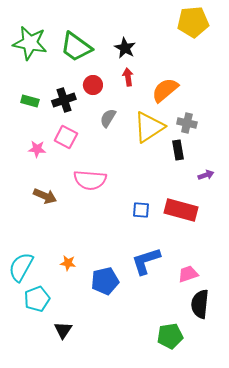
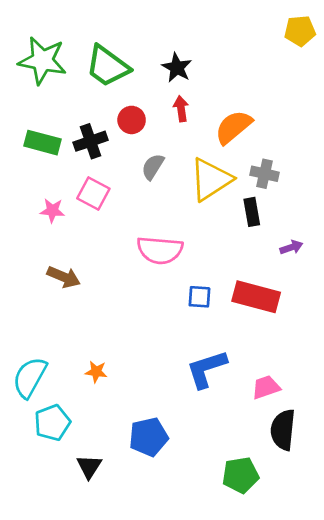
yellow pentagon: (193, 22) -> (300, 31), moved, size x0.7
green rectangle: (30, 101) -> (42, 143), size x1.4
pink semicircle: (90, 180) -> (160, 250), moved
blue pentagon: (105, 281) -> (149, 437), moved

